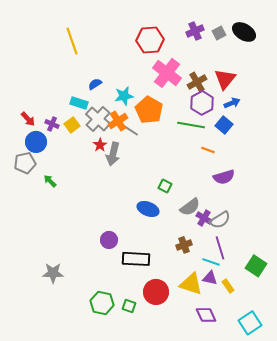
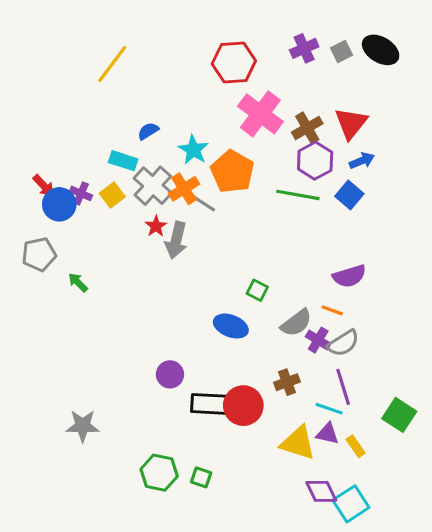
yellow line: (72, 41) -> (112, 64), turned 56
cyan star: (124, 96) -> (193, 150), turned -30
blue circle: (36, 142) -> (59, 204), moved
orange line: (208, 150) -> (332, 310), moved
red circle: (156, 292) -> (243, 406), moved
cyan square: (250, 323) -> (351, 504), moved

